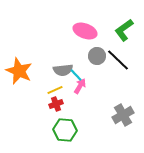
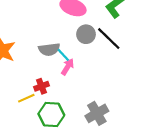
yellow line: (55, 90) -> (26, 98), moved
gray cross: (123, 115) -> (97, 113), moved

